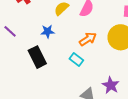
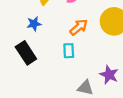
cyan rectangle: (76, 59) -> (69, 51), turned 56

